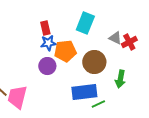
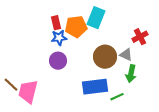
gray triangle: (115, 38) -> (126, 55), moved
orange pentagon: (65, 51) -> (76, 27), moved
green line: (98, 104) -> (117, 97), moved

